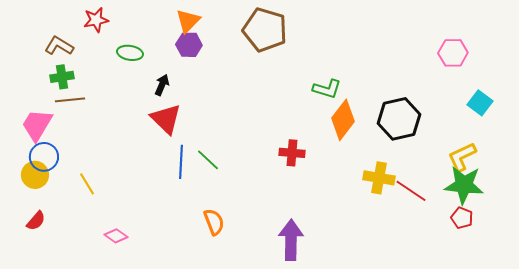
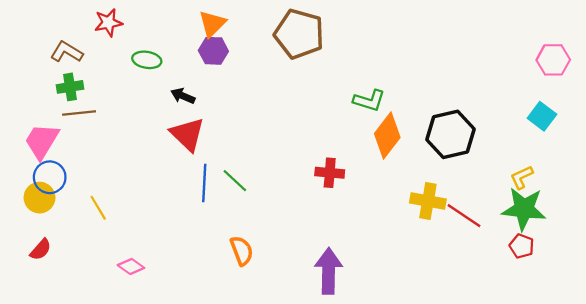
pink hexagon: (453, 53) -> (553, 60), moved
black arrow: (162, 85) -> (183, 96), turned -90
yellow L-shape: (462, 157) -> (522, 177), size x0.7

